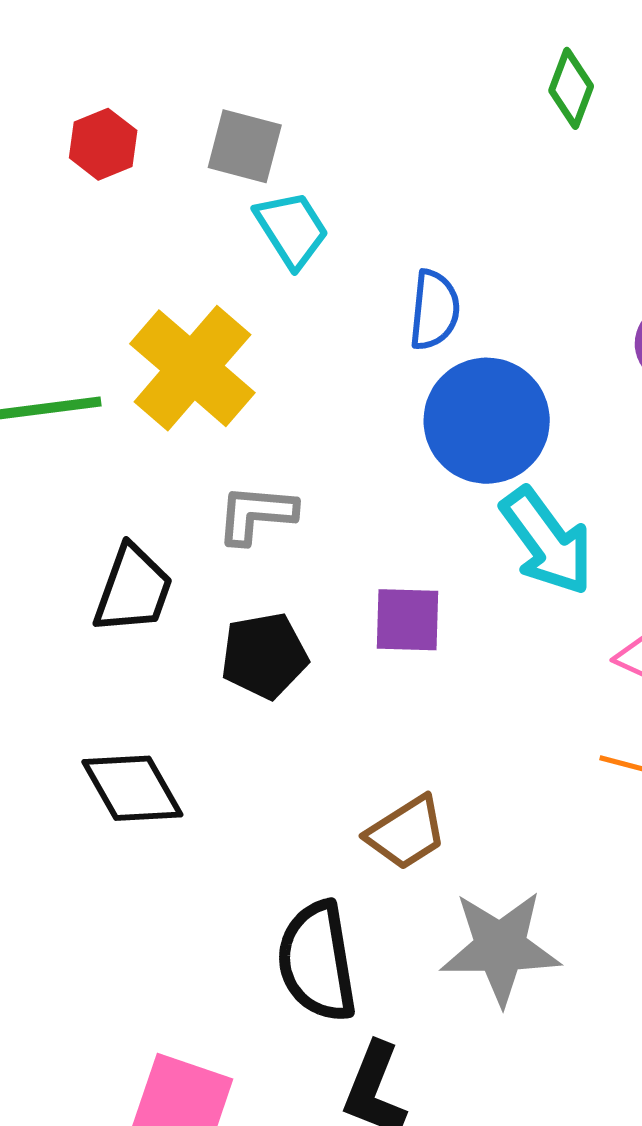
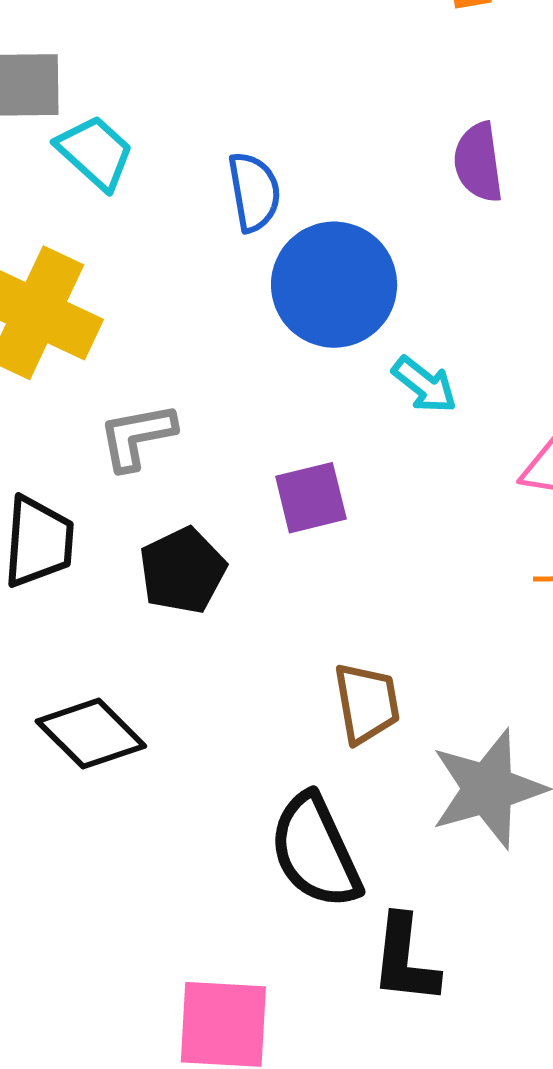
cyan arrow: (547, 541) -> (424, 385), size x0.6
brown trapezoid: (406, 833) -> (367, 703), turned -52

